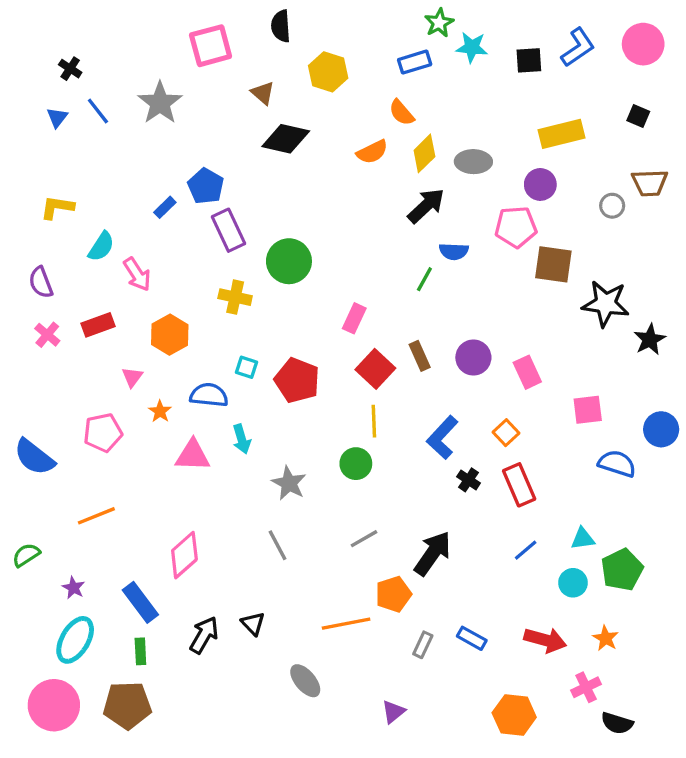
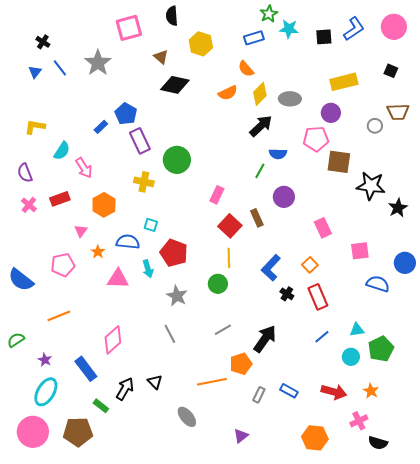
purple circle: (473, 358) -> (284, 197), moved
red pentagon: (297, 380) -> (174, 253), moved
green rectangle: (140, 651) -> (101, 406), moved, turned -49

